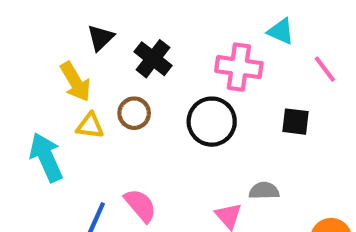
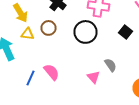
black square: (296, 122) -> (126, 32), turned 32
gray semicircle: (264, 191) -> (110, 65), turned 56

